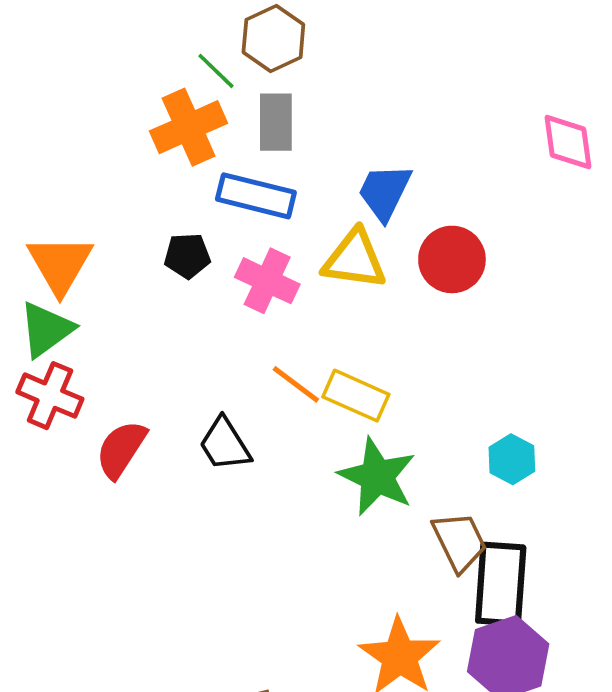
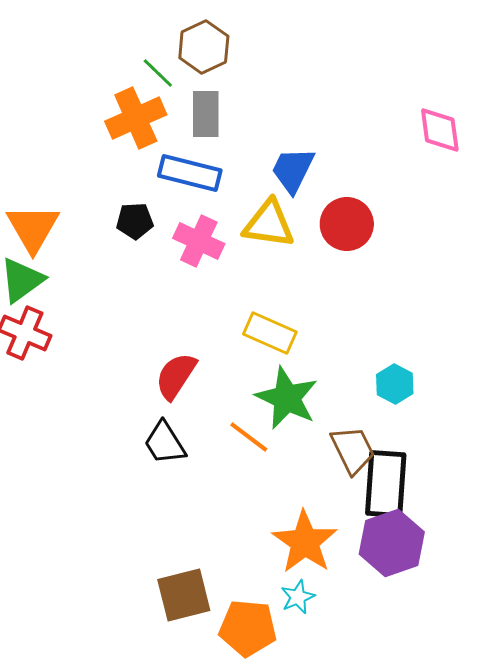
orange line: (296, 384) -> (249, 437), moved
black trapezoid: (225, 444) -> (165, 443), moved
red semicircle: (121, 449) -> (176, 376), moved

